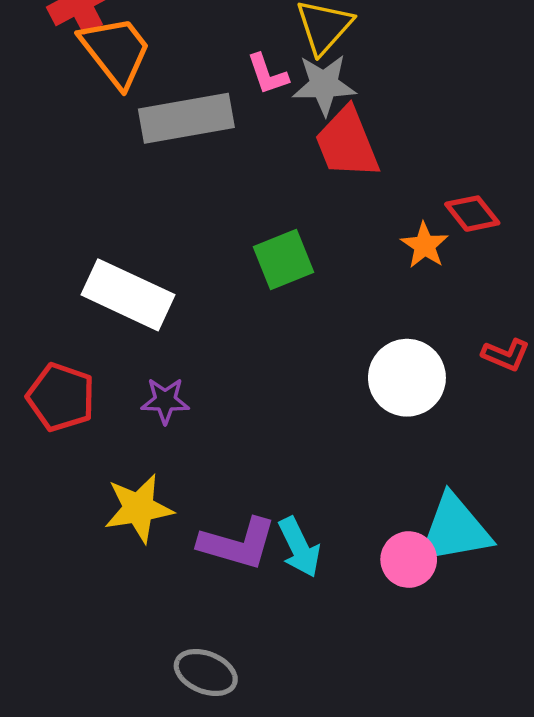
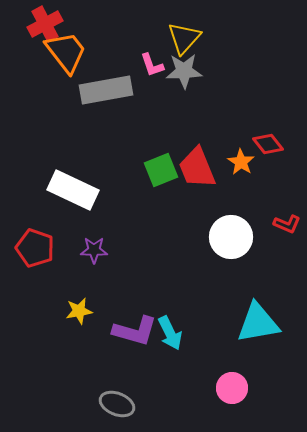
red trapezoid: (347, 143) -> (197, 168), moved
yellow star: (139, 508) -> (79, 311), size x0.7
pink circle: (409, 560) -> (232, 388), moved

